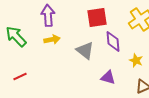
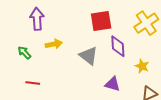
purple arrow: (48, 15) -> (37, 19), moved
green arrow: (16, 36) -> (24, 53), moved, size x0.6
red line: (20, 76) -> (33, 83), moved, turned 32

